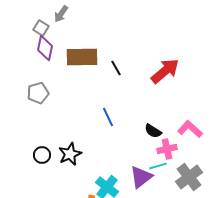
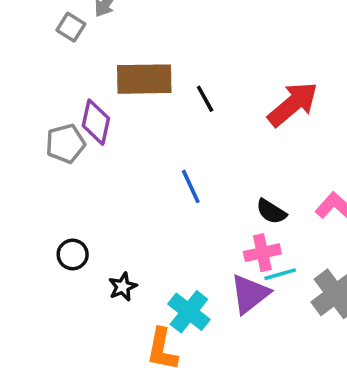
purple diamond: (45, 48) -> (96, 122), moved
pink cross: (167, 149) -> (262, 253), moved
black star: (70, 154) -> (123, 287), moved, size x0.7

